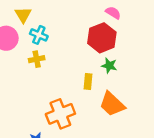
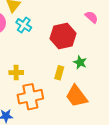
red hexagon: (102, 38) -> (63, 36), moved
yellow cross: (37, 59) -> (16, 73), moved

